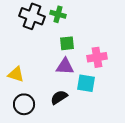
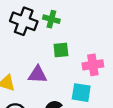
purple triangle: (65, 66) -> (38, 74), moved

